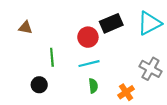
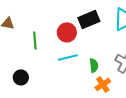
green line: (52, 57) -> (35, 40), moved
green semicircle: (93, 86) -> (94, 65), moved

